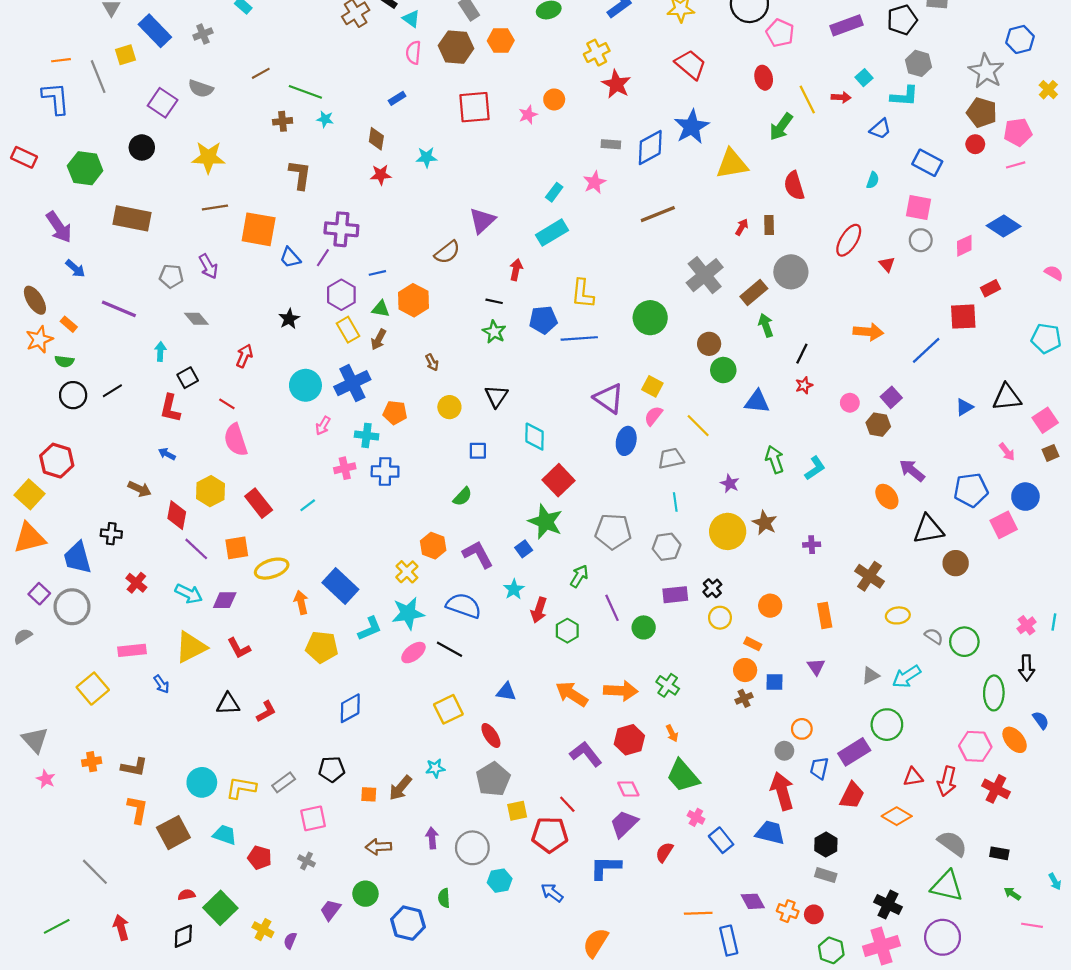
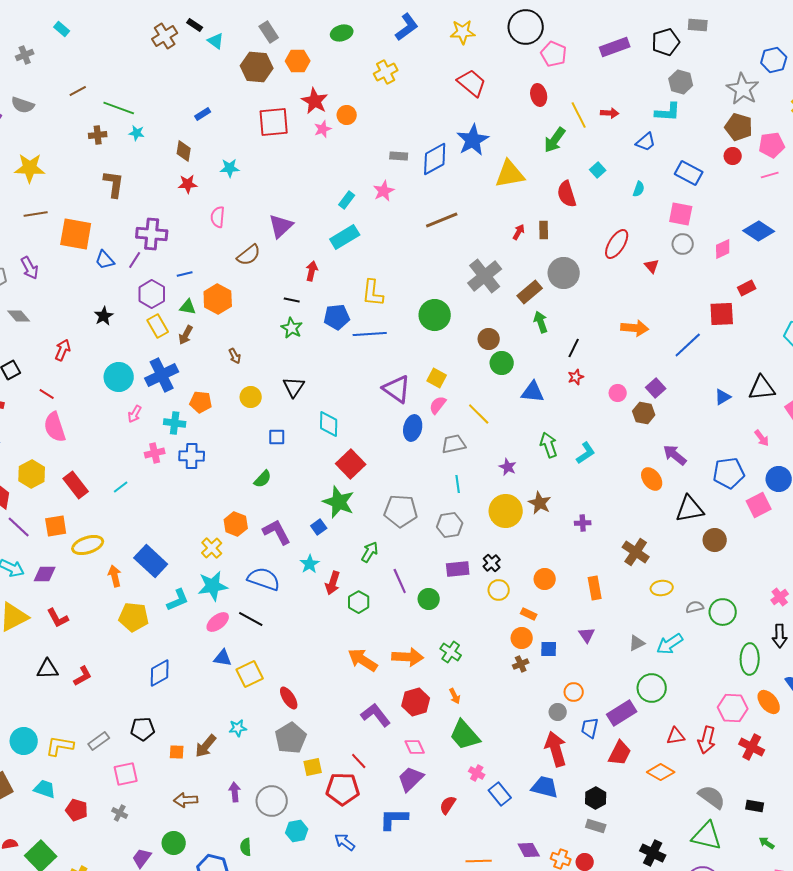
pink semicircle: (413, 53) -> (218, 217), moved
cyan square: (864, 78) -> (598, 170), moved
red star: (616, 84) -> (315, 101), moved
gray semicircle: (934, 636) -> (695, 607), turned -48
blue triangle: (506, 692) -> (223, 658), moved

